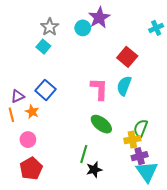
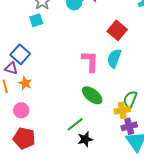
cyan square: (43, 47) -> (36, 20), turned 32
blue square: (46, 90) -> (20, 54), moved
purple triangle: (18, 96) -> (11, 68), turned 40
green line: (84, 154) -> (75, 124), turned 36
red pentagon: (31, 169) -> (24, 138), turned -30

